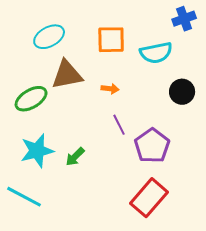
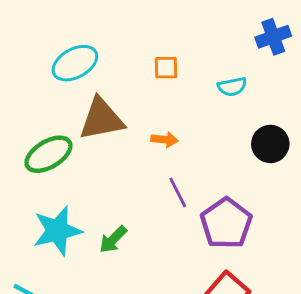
orange square: (111, 40) -> (166, 68), size x0.6
cyan semicircle: (156, 53) -> (232, 87), size x0.6

